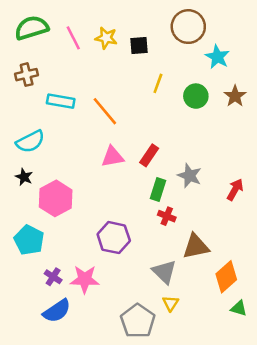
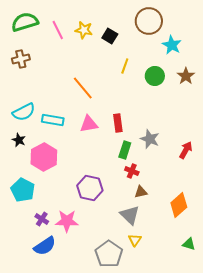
black square: (139, 45) -> (110, 36), turned 35
cyan rectangle: (61, 101) -> (53, 120), moved
red rectangle: (149, 155) -> (118, 123), turned -42
brown triangle: (196, 246) -> (141, 192), moved, size x0.6
orange diamond: (226, 277) -> (179, 205), moved

